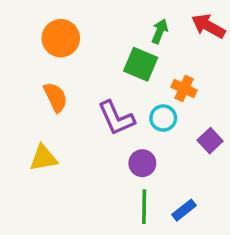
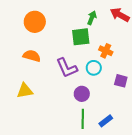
green square: (141, 64) -> (81, 37), turned -30
orange semicircle: (56, 97) -> (32, 56), turned -48
purple square: (210, 141) -> (121, 81), turned -32

